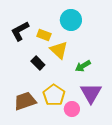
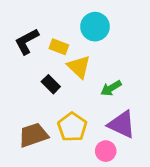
purple triangle: (91, 93) -> (122, 124), turned -35
pink circle: (72, 109) -> (106, 151), moved

